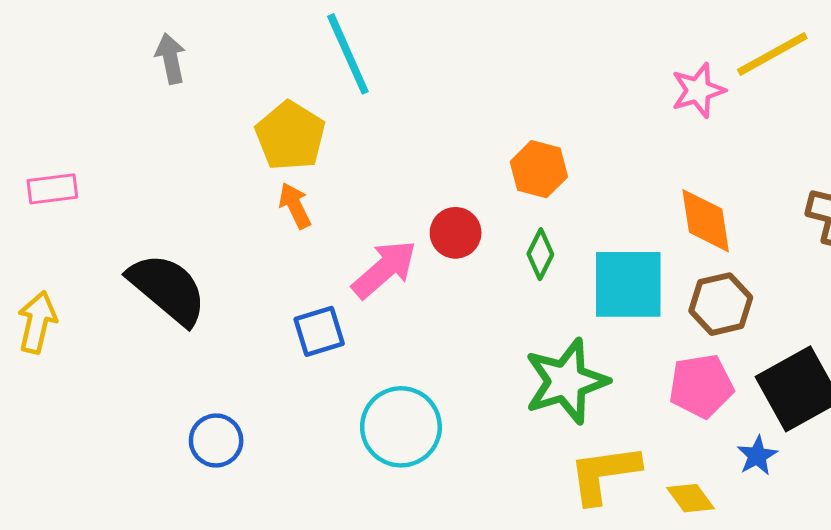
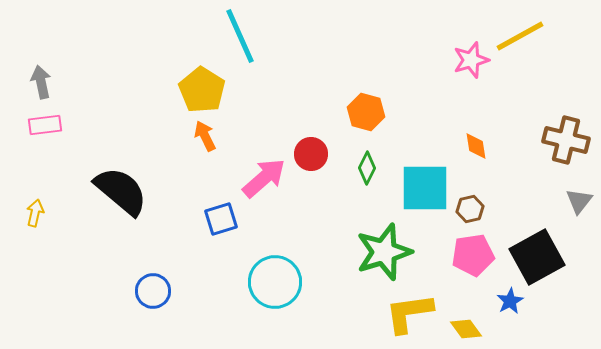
gray arrow: (171, 59) -> (41, 82), moved
orange diamond: (706, 221) -> (476, 146), size x0.6
brown hexagon: (721, 304) -> (470, 209), moved, size x0.7
yellow arrow: (37, 322) -> (35, 213), size x0.7

